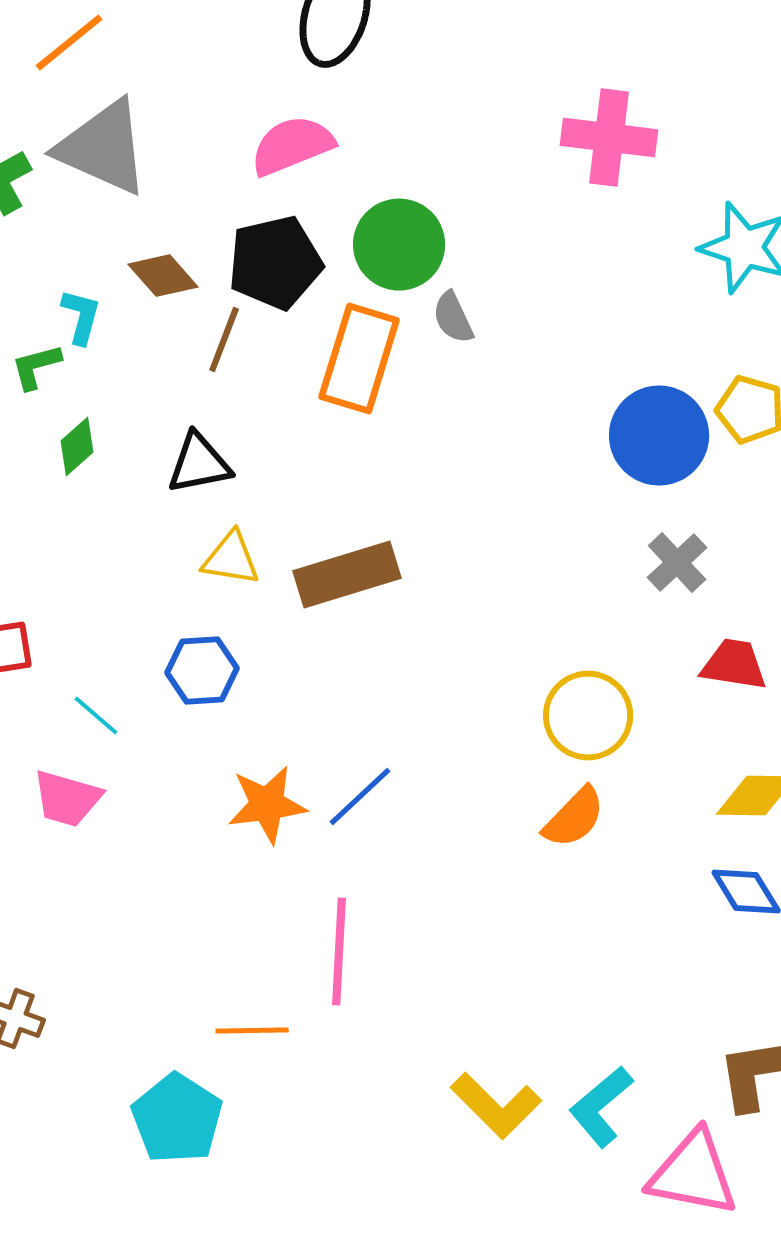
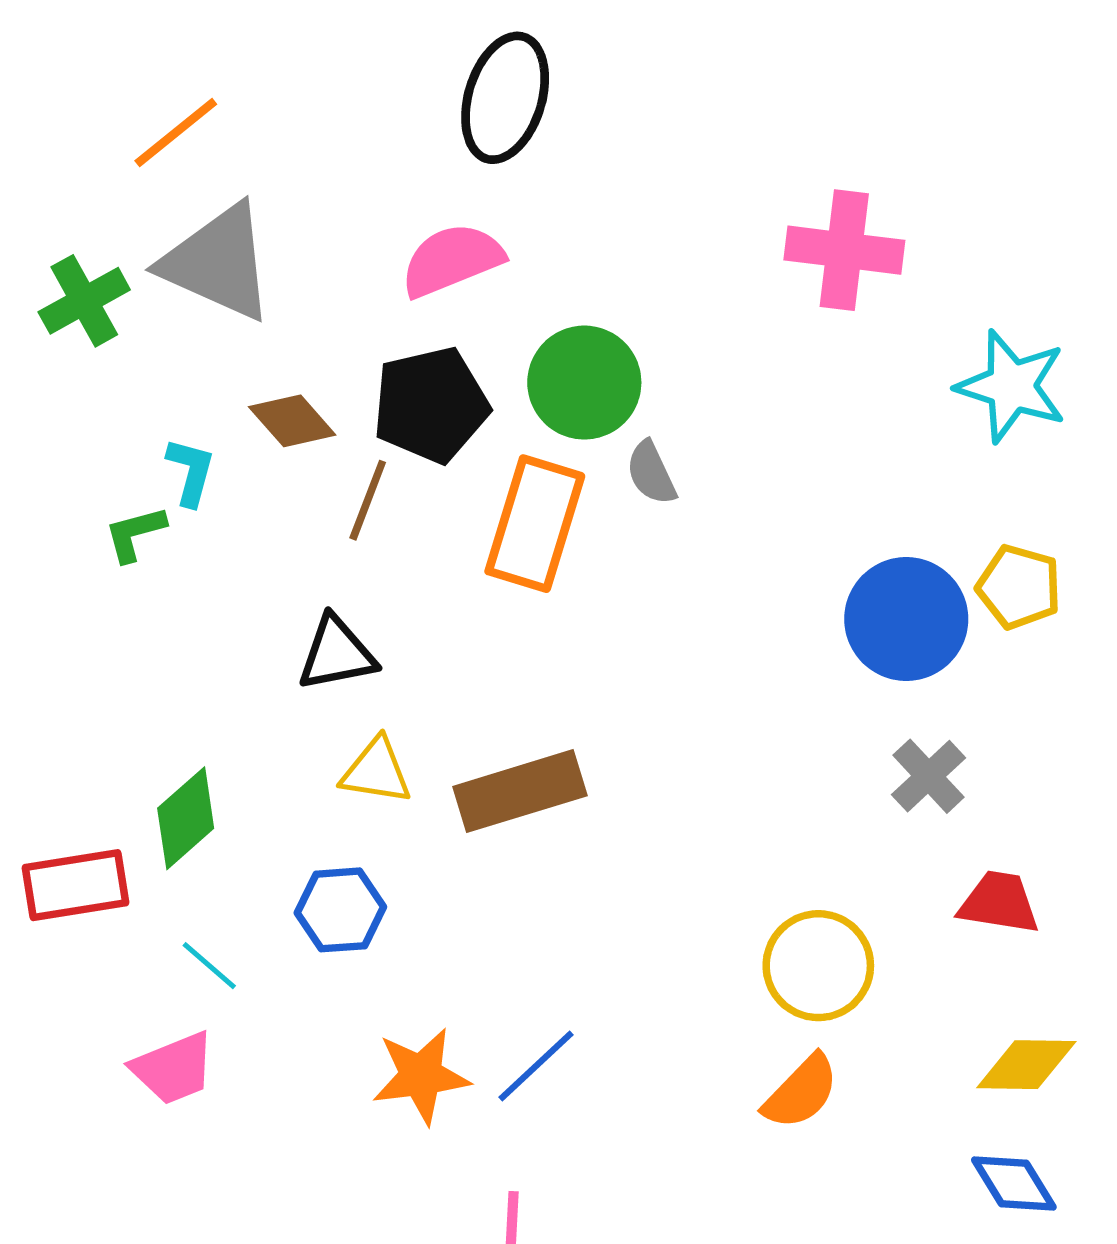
green diamond: (77, 447) -> (186, 818), moved, size x1.4
pink trapezoid: (67, 799) -> (173, 1068), turned -38

